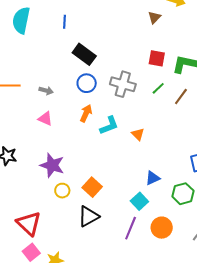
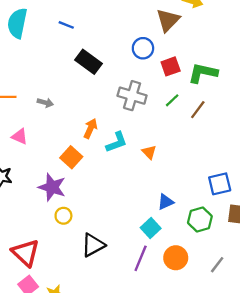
brown triangle: (154, 17) -> (168, 20), size x1.6
blue line: (64, 22) -> (66, 25), turned -72
red square: (157, 58) -> (171, 66), turned -30
blue circle: (87, 83) -> (143, 48), moved
pink triangle: (45, 119) -> (20, 136), moved
orange square: (92, 187) -> (71, 157), moved

